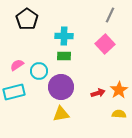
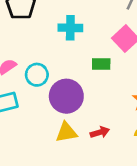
green rectangle: (64, 56) -> (101, 64), moved
red arrow: (98, 93) -> (100, 132), moved

